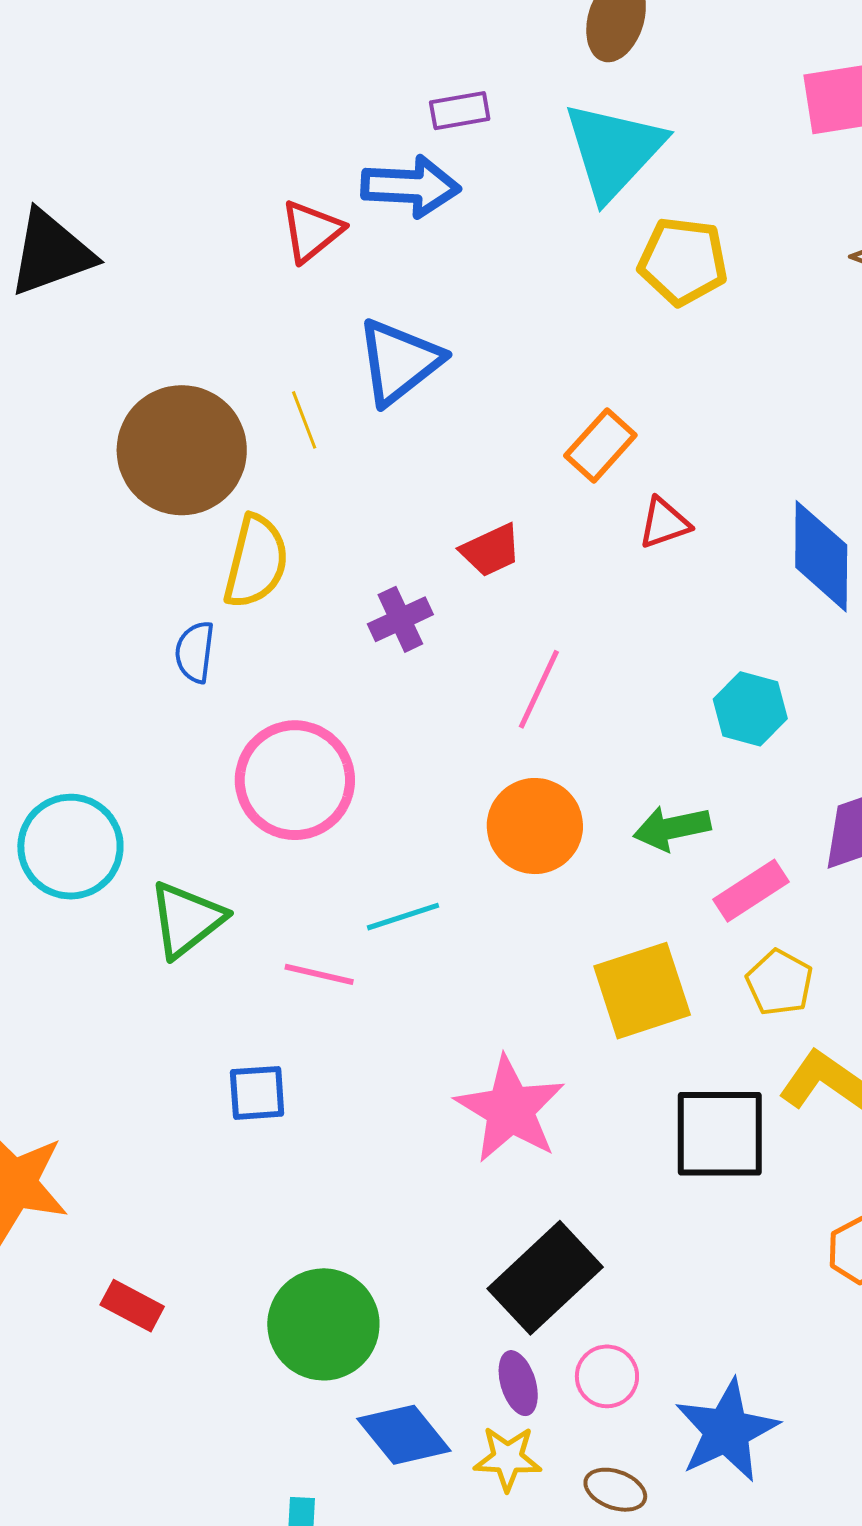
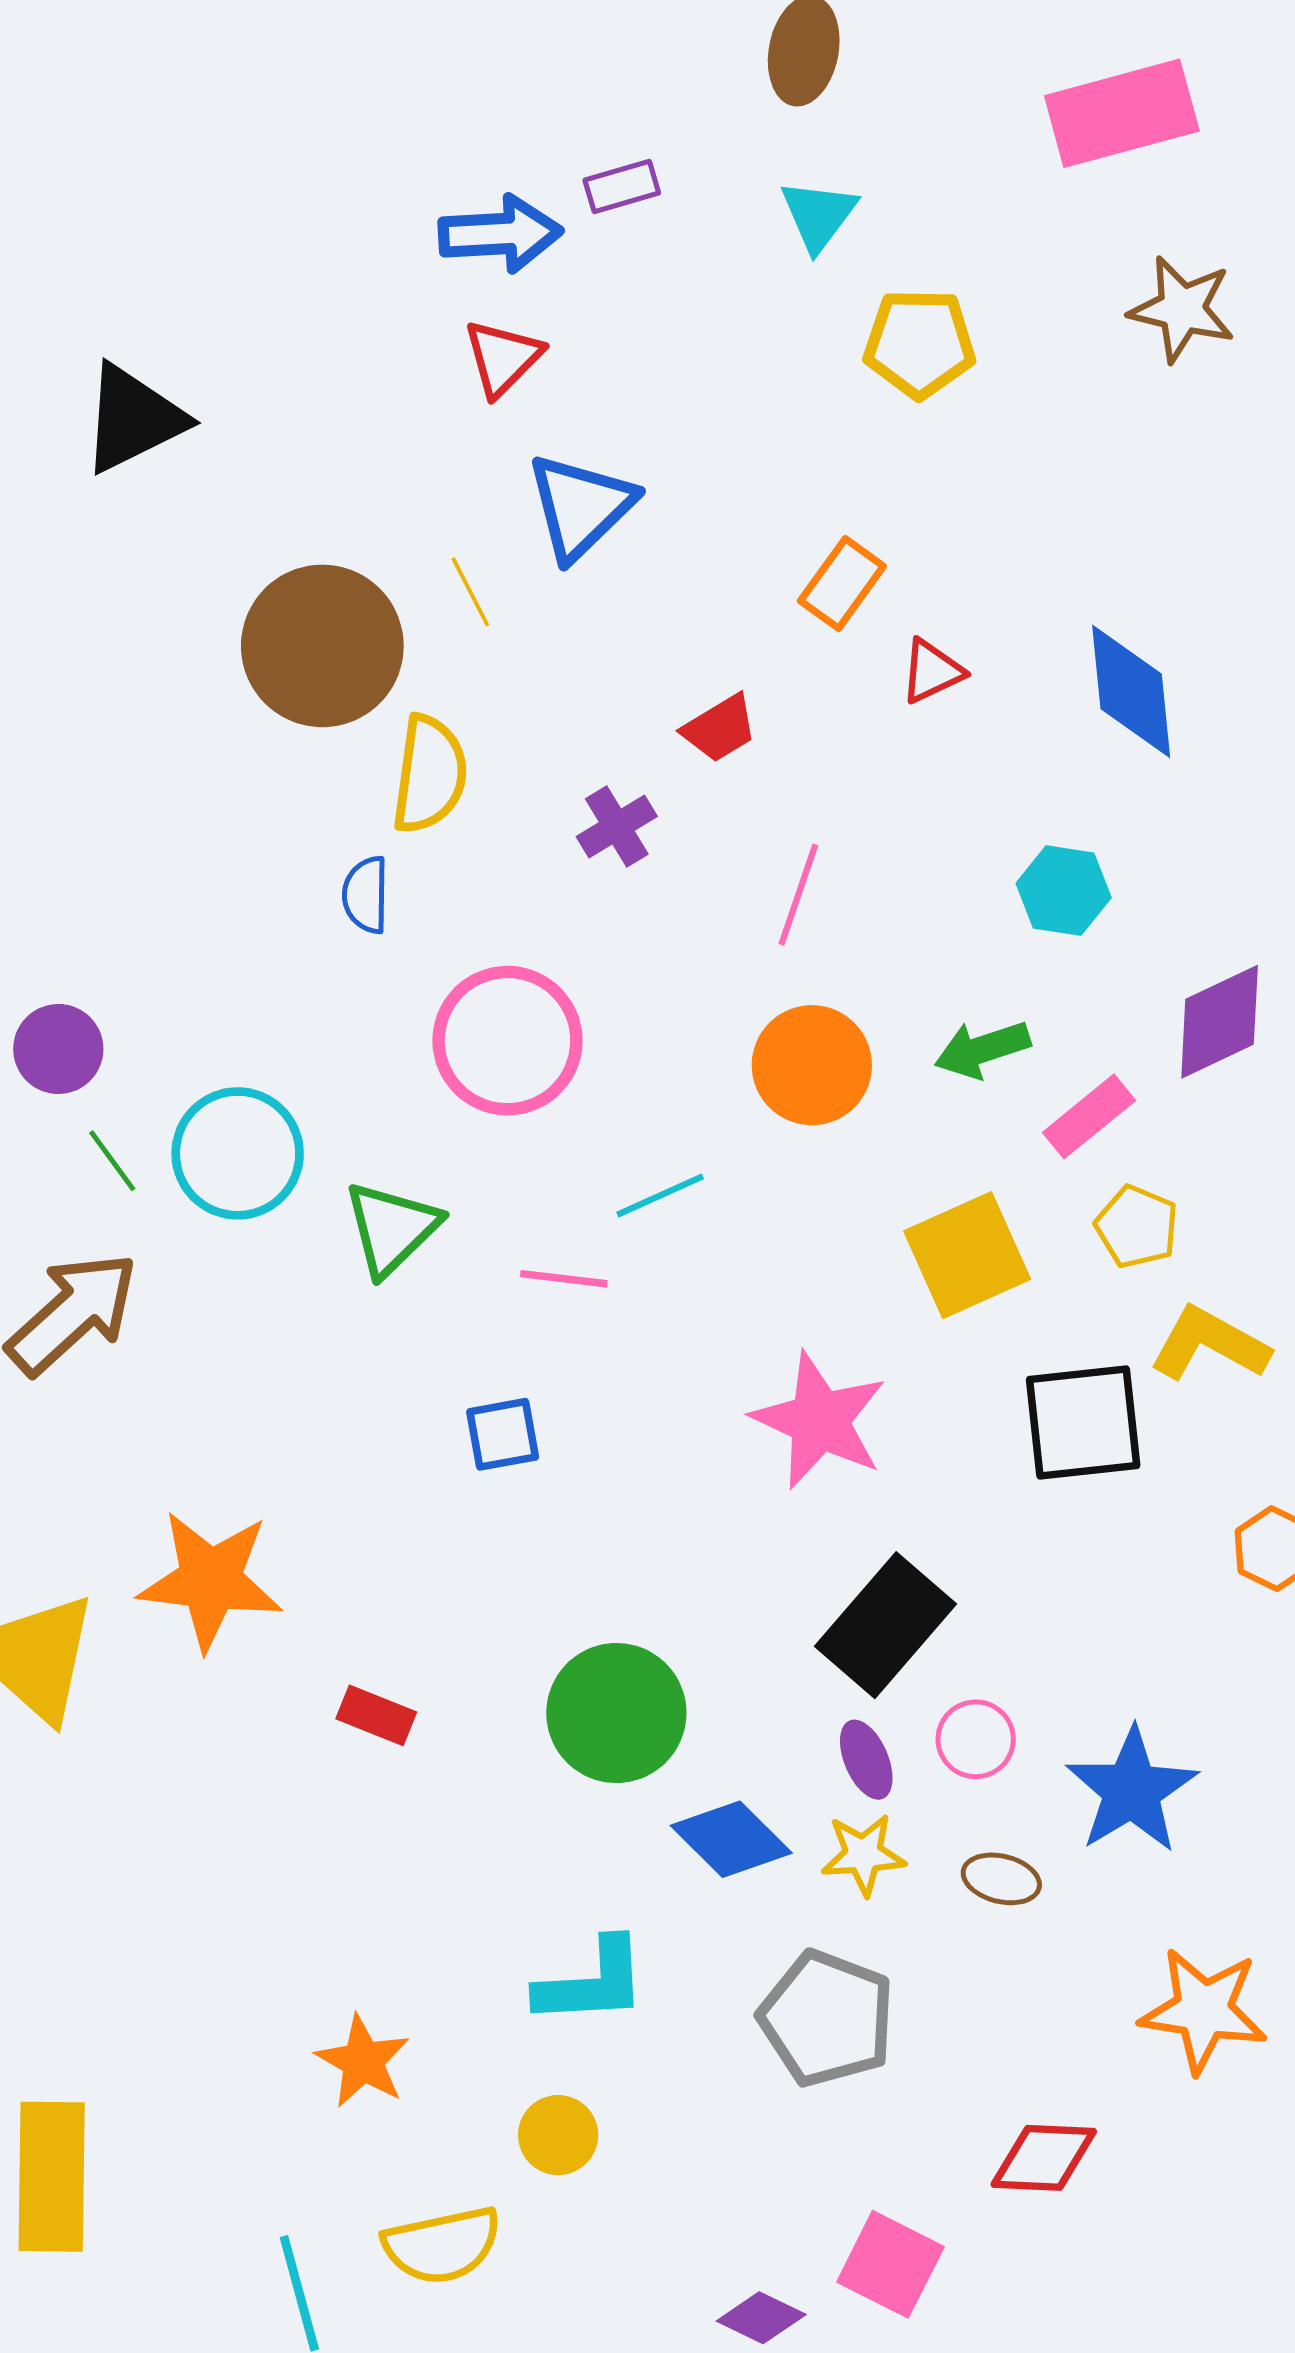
cyan triangle: (614, 150) -> (819, 215), size x0.6
blue arrow: (411, 186) -> (500, 234), moved
red triangle: (311, 231) -> (503, 358), moved

